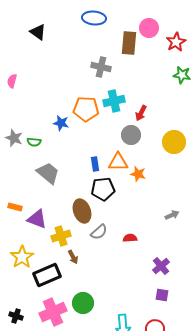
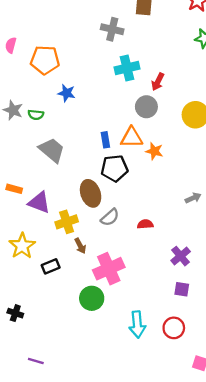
orange pentagon: (86, 109) -> (45, 60), moved
black rectangle: (47, 275) -> (51, 266), size x0.6
pink cross: (53, 312) -> (109, 269), moved

